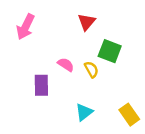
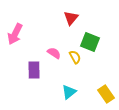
pink arrow: (26, 27) -> (15, 34), moved

